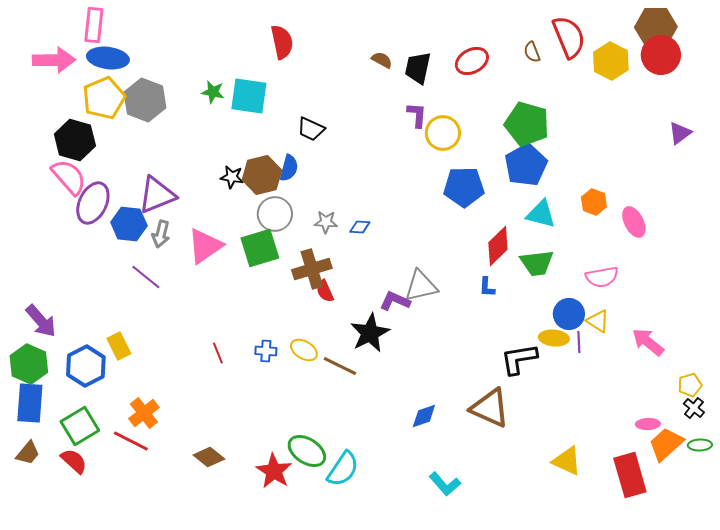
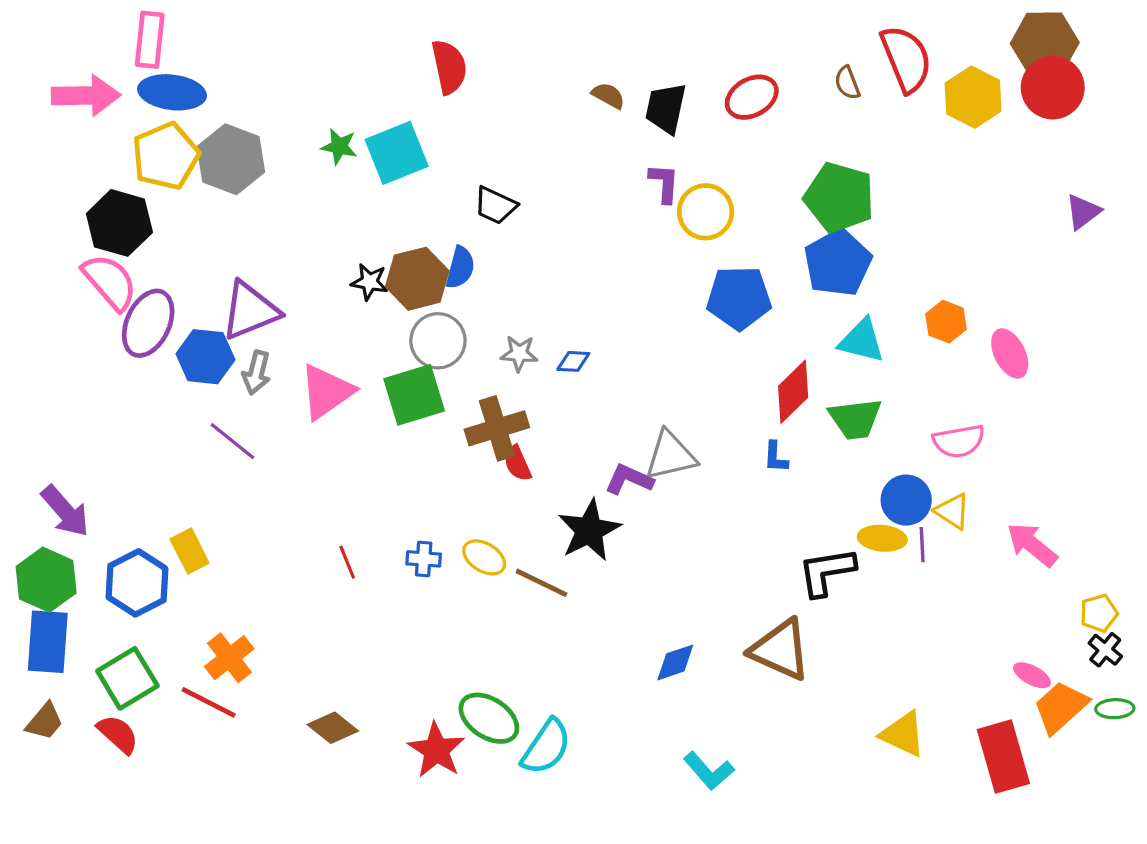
cyan square: (249, 96) -> (397, 153), turned -30
pink ellipse: (648, 424) -> (1032, 675), turned 30

